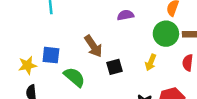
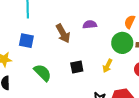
brown arrow: (93, 46) -> (63, 33), moved
blue square: (51, 55) -> (26, 41), moved

